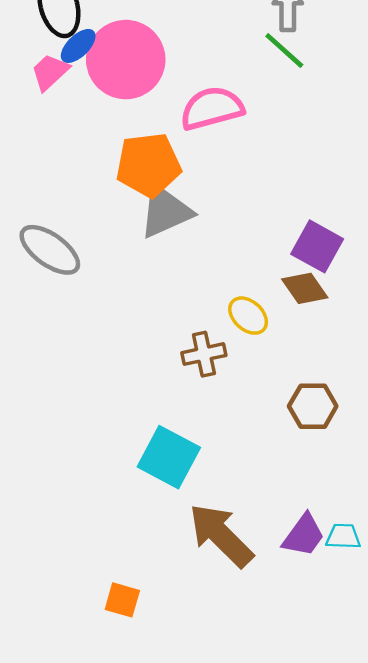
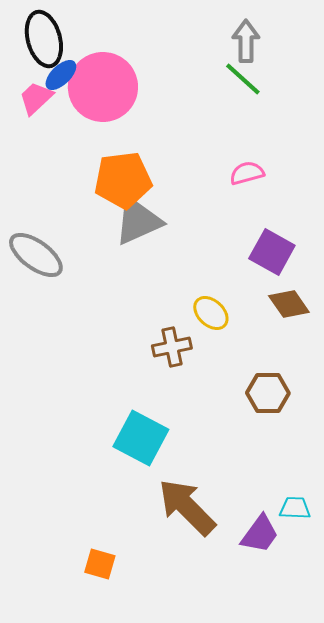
pink semicircle: (212, 108) -> (247, 173), moved, size x0.6
brown diamond: (305, 288) -> (289, 304), moved
purple trapezoid: (304, 535) -> (260, 534), moved

